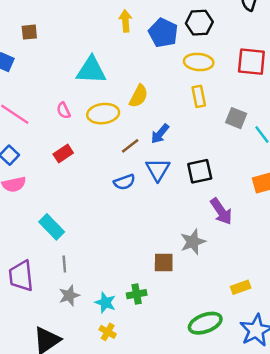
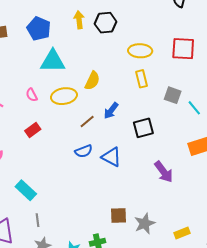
black hexagon: (199, 23) -> (106, 23), moved
blue pentagon: (163, 33) -> (39, 29), moved
blue triangle: (158, 170) -> (111, 157), moved, turned -30
black square: (200, 171) -> (143, 128), moved
gray star: (193, 242) -> (145, 223), moved

